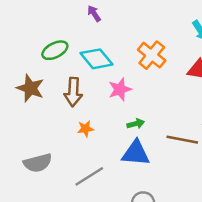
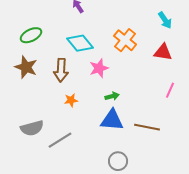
green ellipse: (55, 50) -> (31, 35), moved
brown line: (182, 140) -> (147, 127), moved
gray line: (89, 176) -> (60, 140), moved

